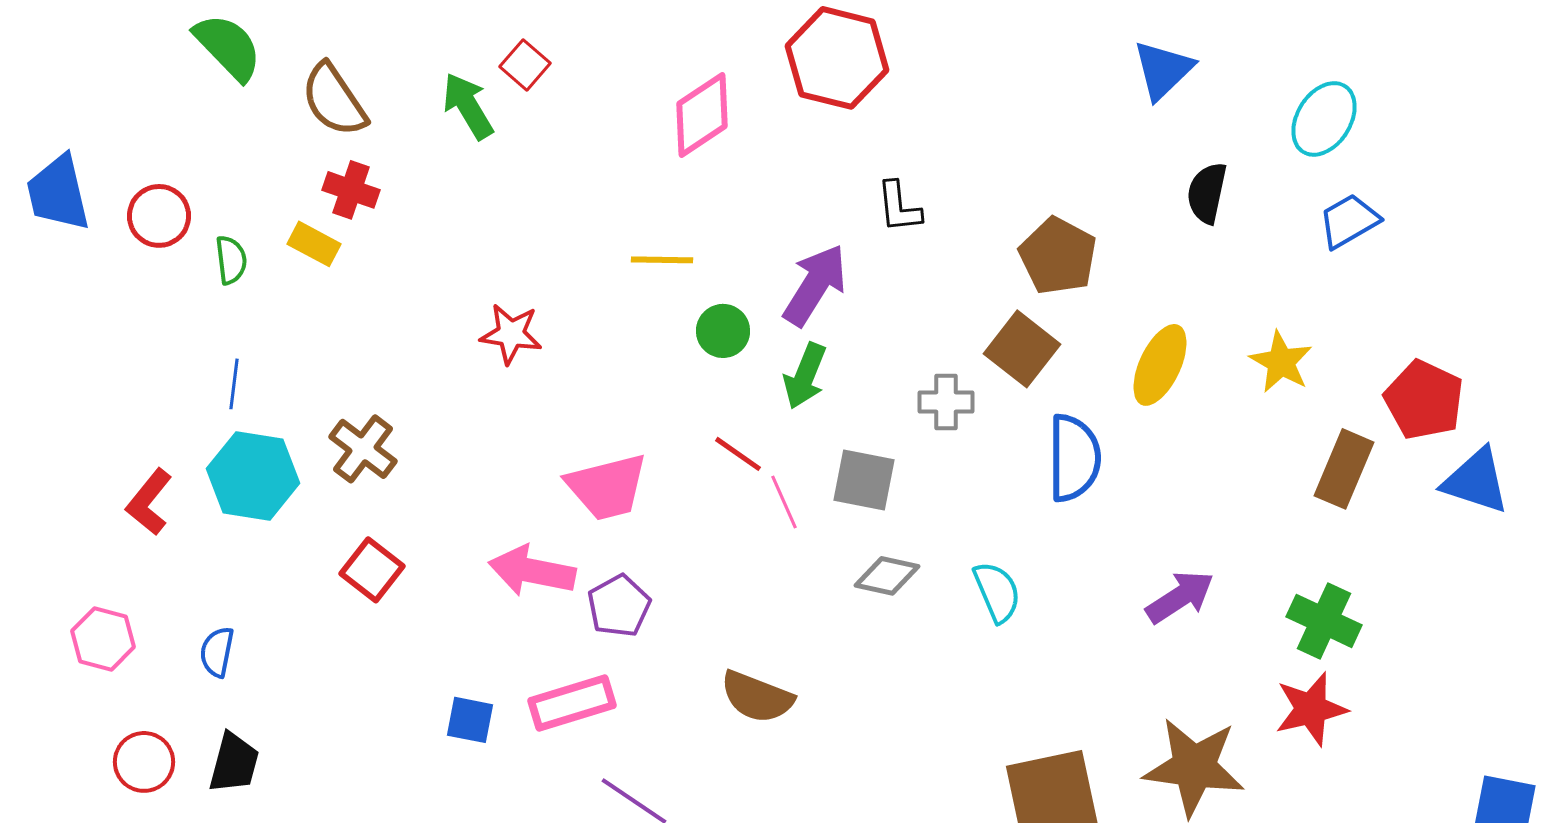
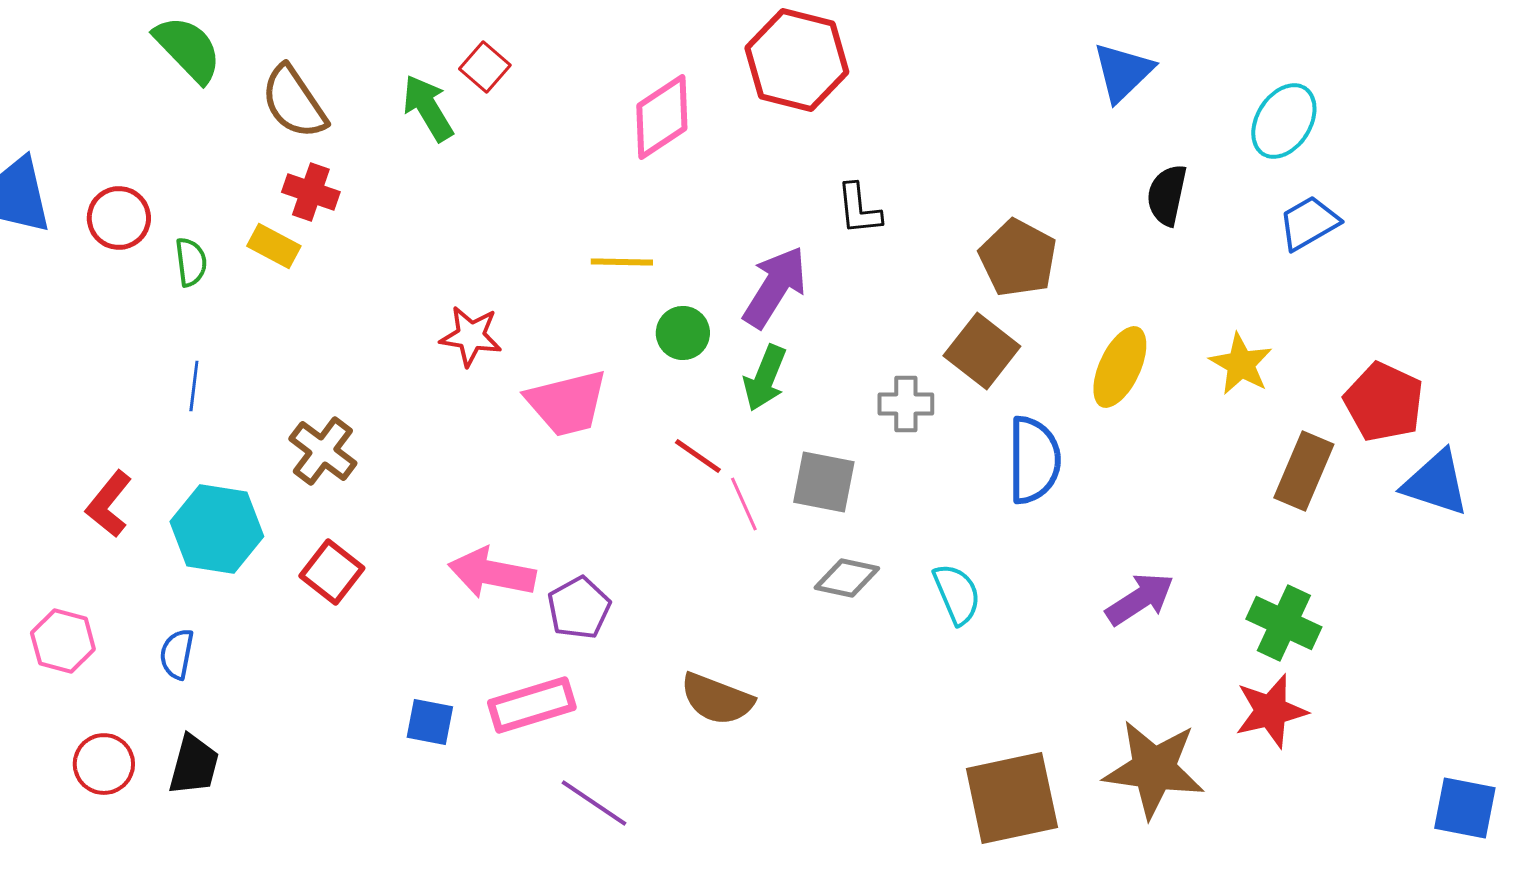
cyan hexagon: (253, 476) -> (217, 529), moved
pink trapezoid: (607, 487) -> (567, 403), moved

